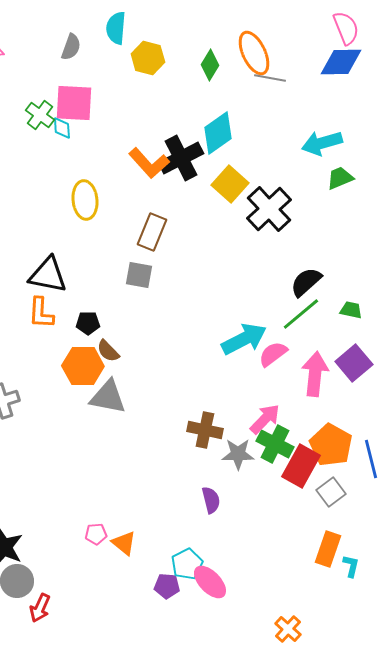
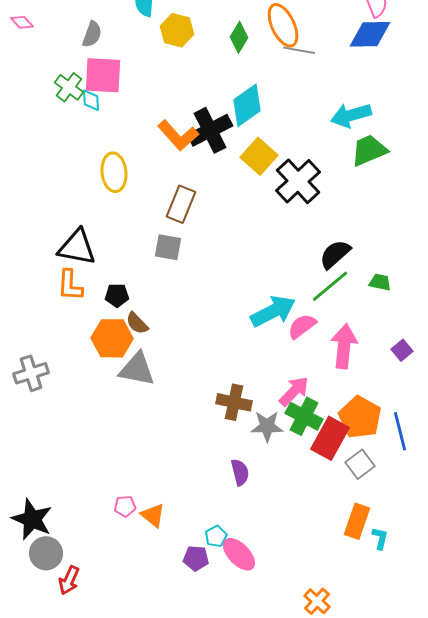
gray semicircle: (71, 47) -> (92, 34), moved
green trapezoid: (340, 178) -> (369, 150), size x1.4
purple square: (354, 363) -> (402, 350), moved, size x0.6
cyan pentagon: (187, 564) -> (216, 536), size x0.7

